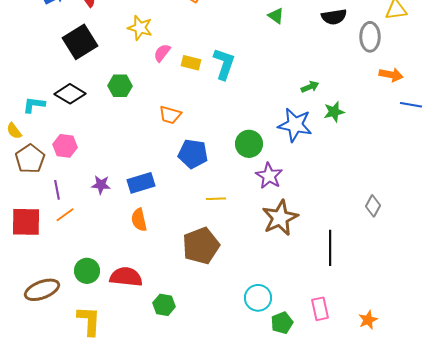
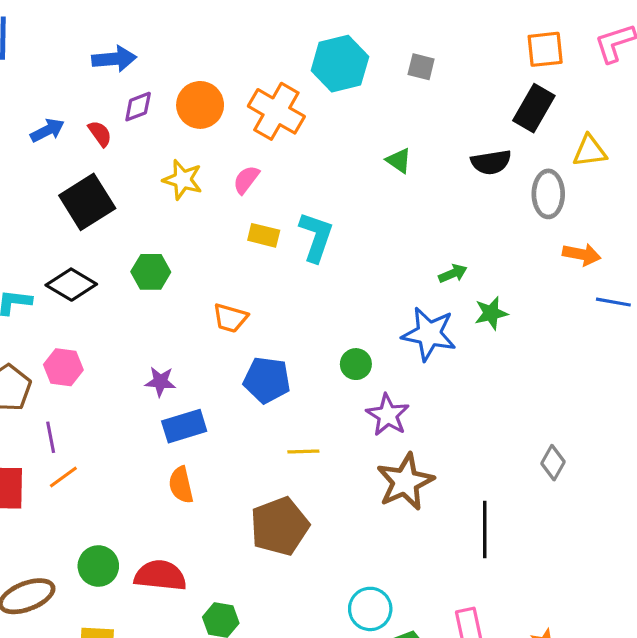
pink semicircle: (162, 53) -> (246, 180), moved
green circle: (249, 144) -> (356, 364), size x0.7
purple star: (101, 185) -> (160, 382), moved

